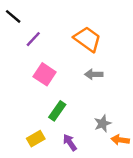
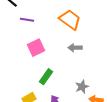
purple line: (33, 39) -> (27, 20), turned 56
pink square: (45, 74) -> (36, 48), turned 30

